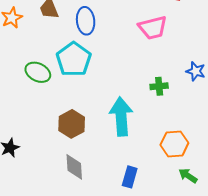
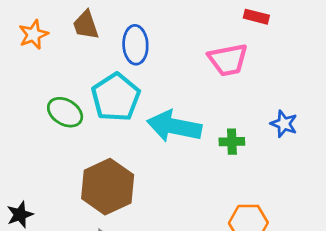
cyan arrow: (121, 117) -> (174, 126), moved, turned -78
brown hexagon: (72, 124) -> (108, 187), size x1.4

